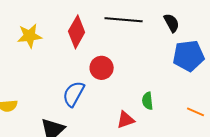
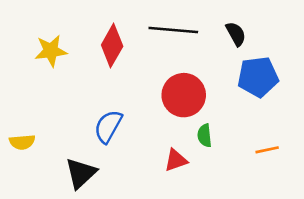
red circle: (102, 68) -> (184, 95), moved, size x1.4
orange line: (196, 112) -> (267, 150), turned -36

